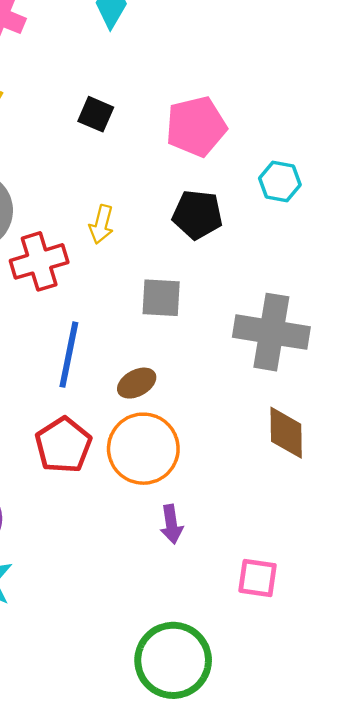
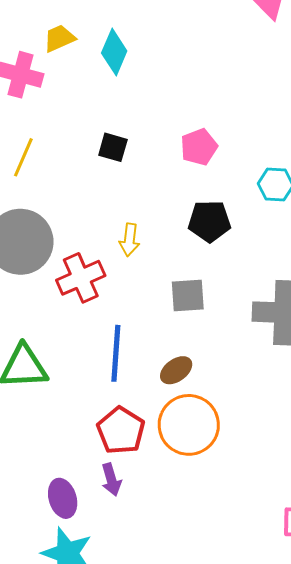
pink pentagon: (196, 126) -> (199, 147), size x0.7
purple arrow: (171, 524) -> (111, 480), moved

